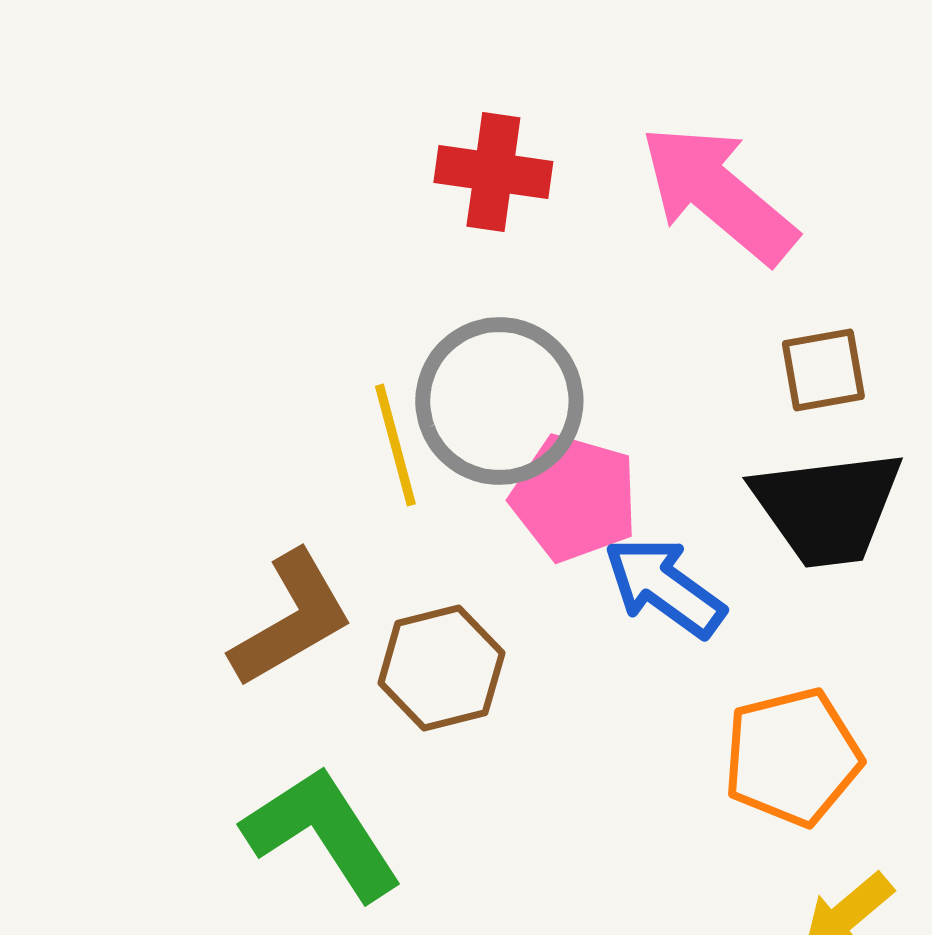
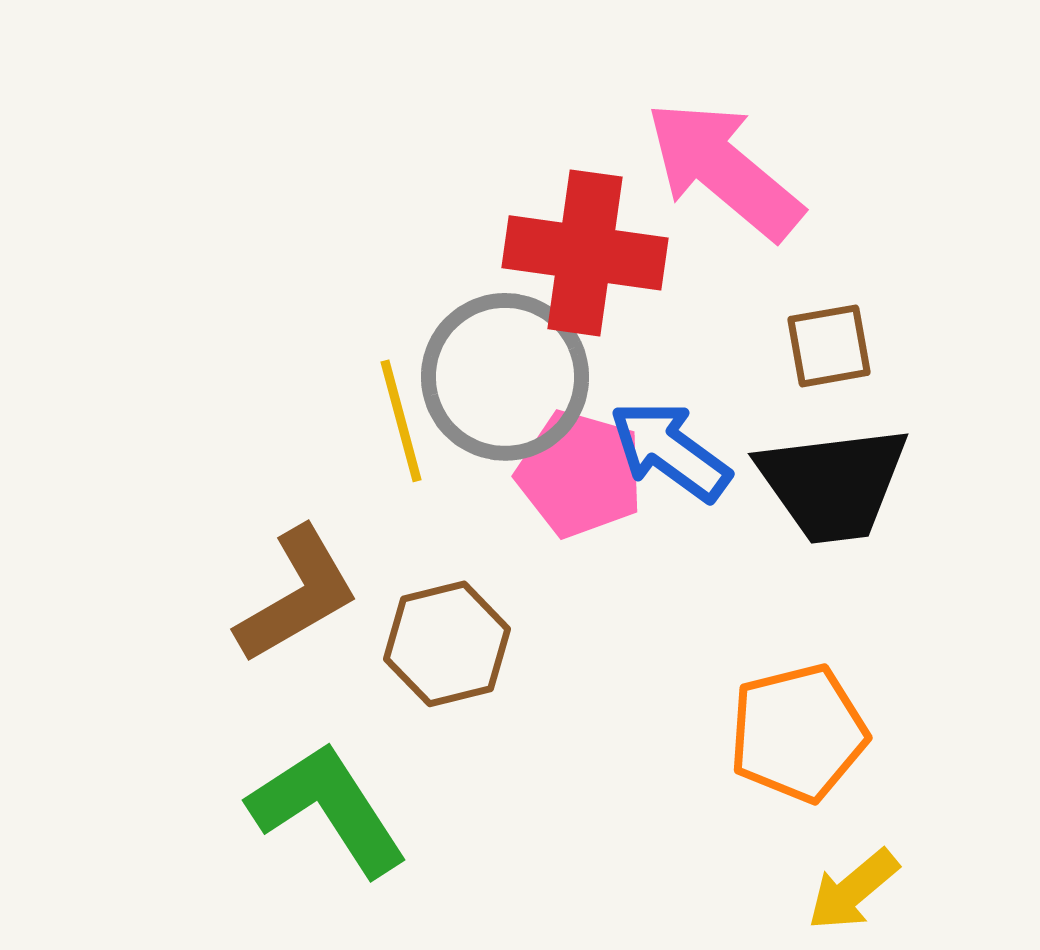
red cross: (493, 172) -> (585, 253), moved, size x1.4
blue arrow: (664, 587) -> (670, 451), moved

